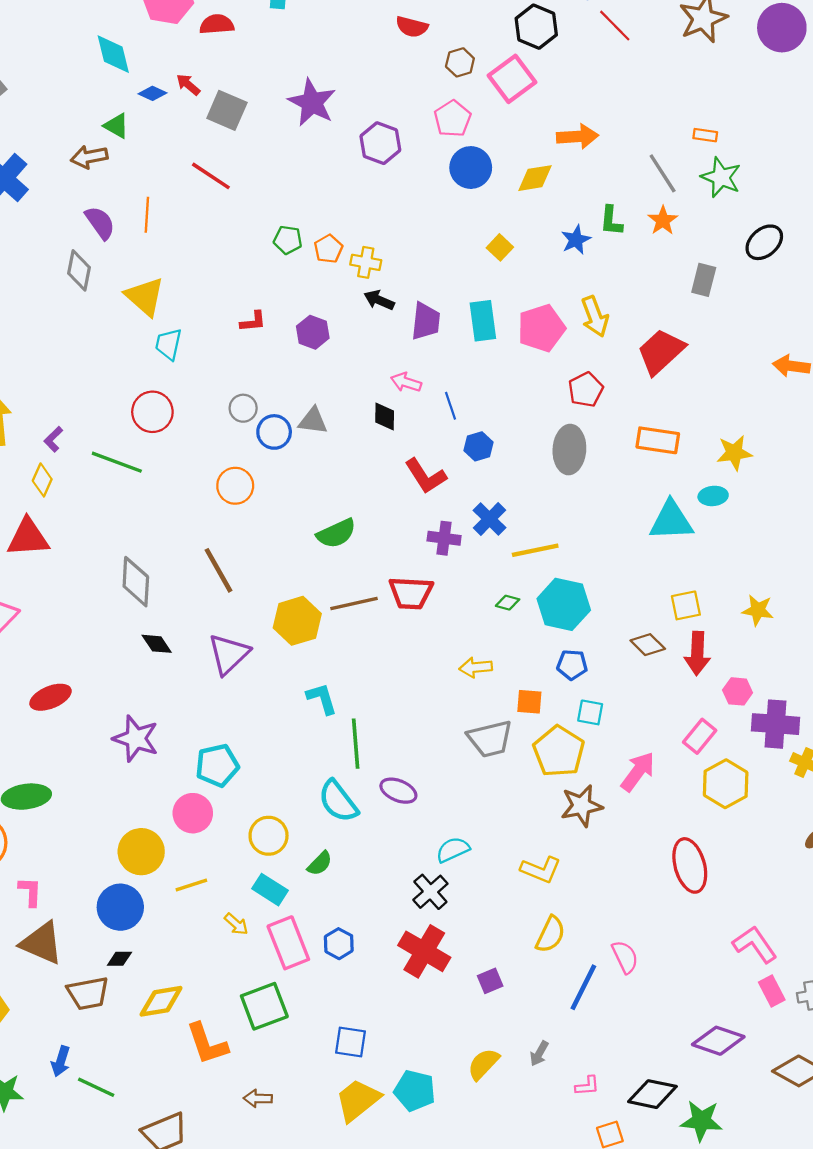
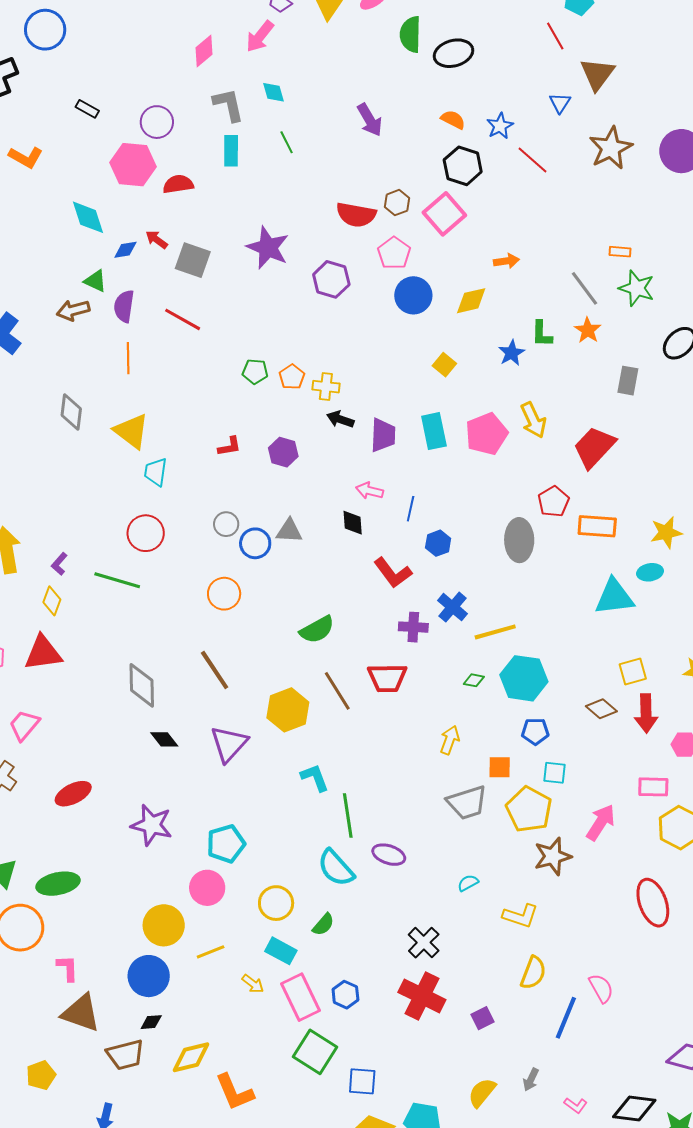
red semicircle: (412, 27) -> (356, 215), moved, size x1.4
blue diamond: (152, 93) -> (125, 250), turned -30
orange arrow: (577, 136) -> (506, 261), size x0.7
purple semicircle: (100, 223) -> (124, 306), moved, turned -132
red pentagon: (586, 390) -> (554, 502), moved
blue line: (450, 406) -> (411, 509), turned 35
brown line: (354, 604) -> (337, 691), turned 75
yellow arrow: (476, 667) -> (450, 740), turned 120
pink rectangle: (700, 736) -> (653, 787), turned 56
cyan semicircle: (453, 850) -> (468, 883), moved, size x0.7
green square: (264, 1006) -> (315, 1052), moved, turned -33
pink L-shape: (587, 1086) -> (576, 1105), turned 45

